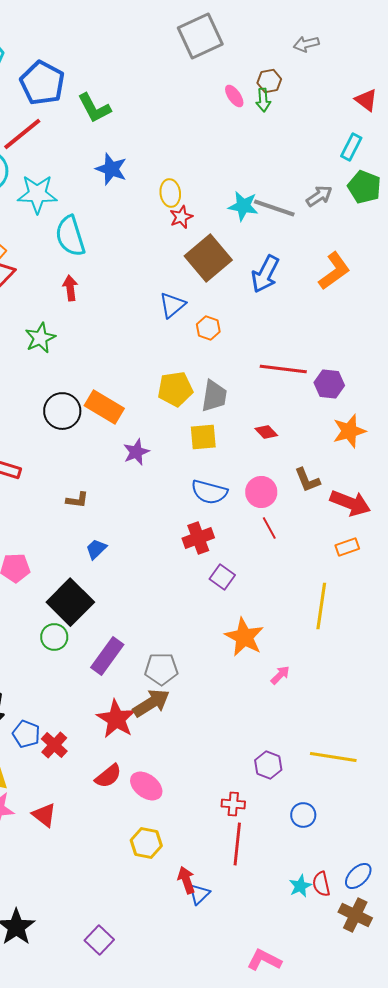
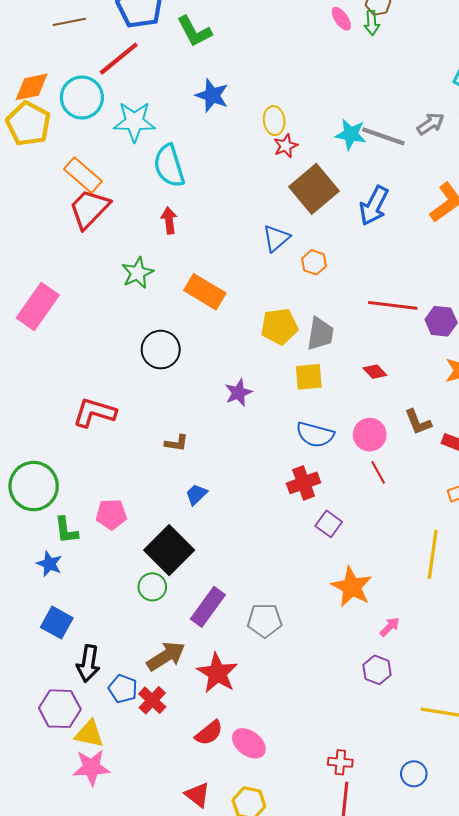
orange rectangle: (104, 407) -> (205, 292), moved
brown arrow: (151, 703) -> (166, 656), moved
purple hexagon: (268, 765) -> (377, 670), moved
red triangle: (44, 815) -> (197, 795), moved

